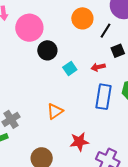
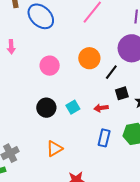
pink circle: (29, 28) -> (50, 66), moved, size x0.7
black circle: (47, 50) -> (46, 108), moved
blue rectangle: (103, 97) -> (104, 138), size x0.7

